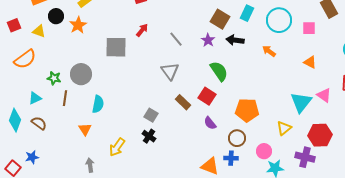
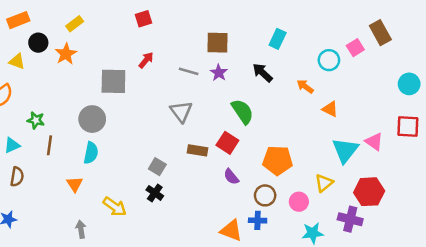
brown square: (220, 19) -> (217, 43), moved, turned -30
cyan circle: (279, 20) -> (329, 60), moved, size x0.7
pink square: (309, 28) -> (355, 48), moved, turned -32
gray line: (176, 39) -> (189, 71), turned -35
purple star: (208, 40) -> (219, 73), moved
black arrow: (235, 40) -> (263, 73), turned 36
orange triangle: (310, 62) -> (330, 109), moved
gray circle: (81, 74) -> (92, 119), moved
brown rectangle: (183, 102) -> (197, 150), turned -35
brown semicircle: (39, 123) -> (17, 177), turned 63
yellow arrow: (117, 147) -> (115, 207), turned -90
pink circle: (264, 151) -> (299, 202), moved

